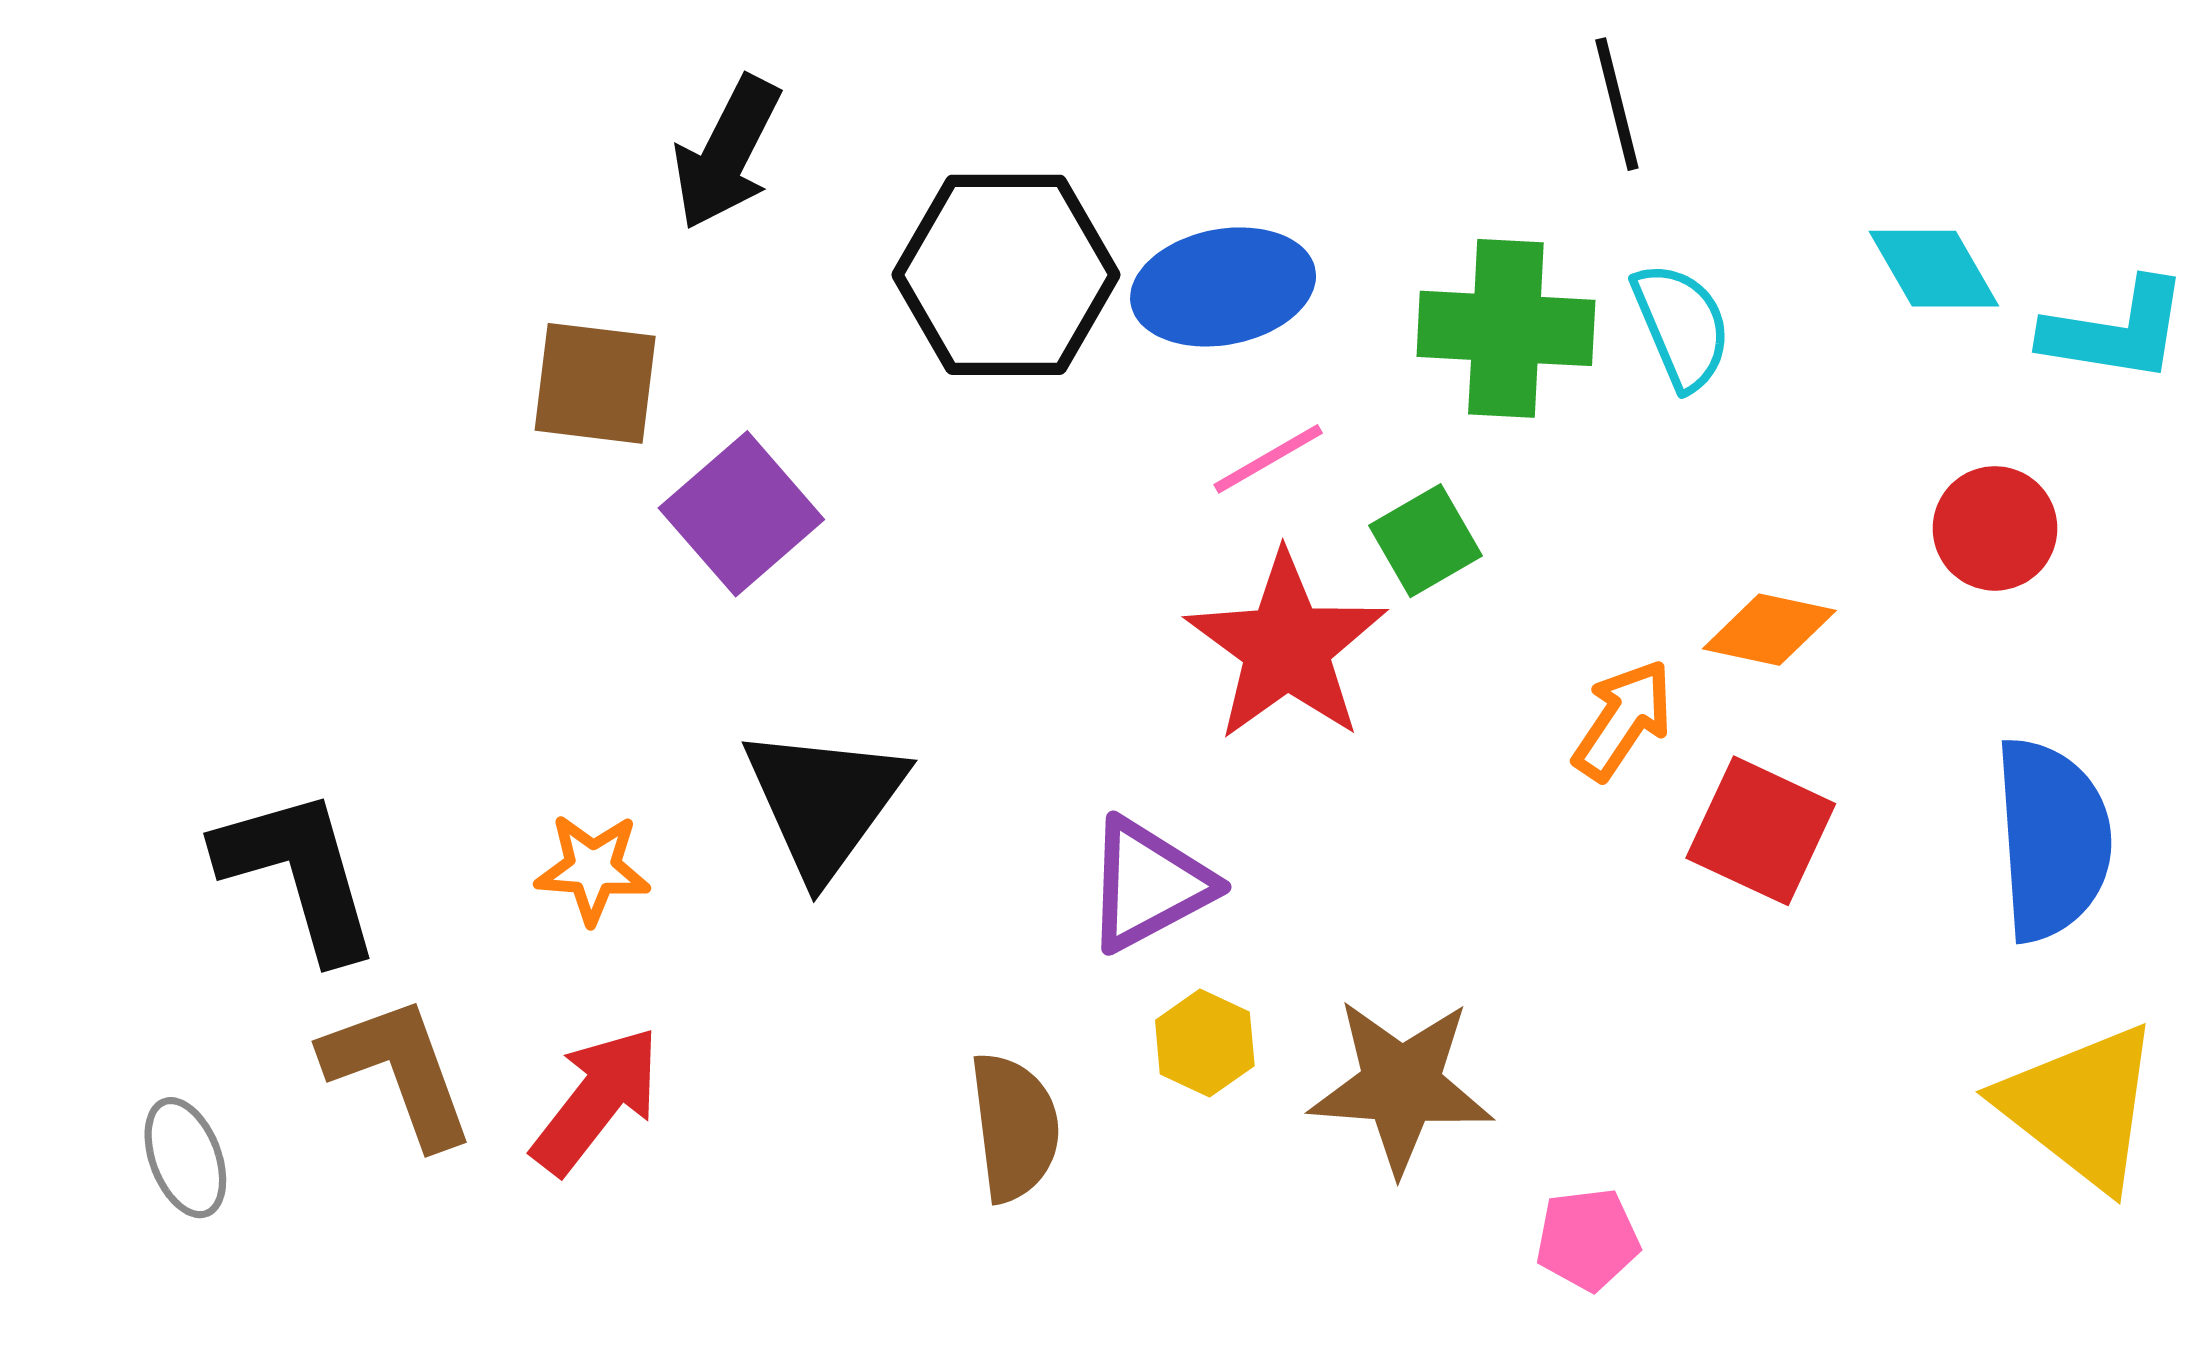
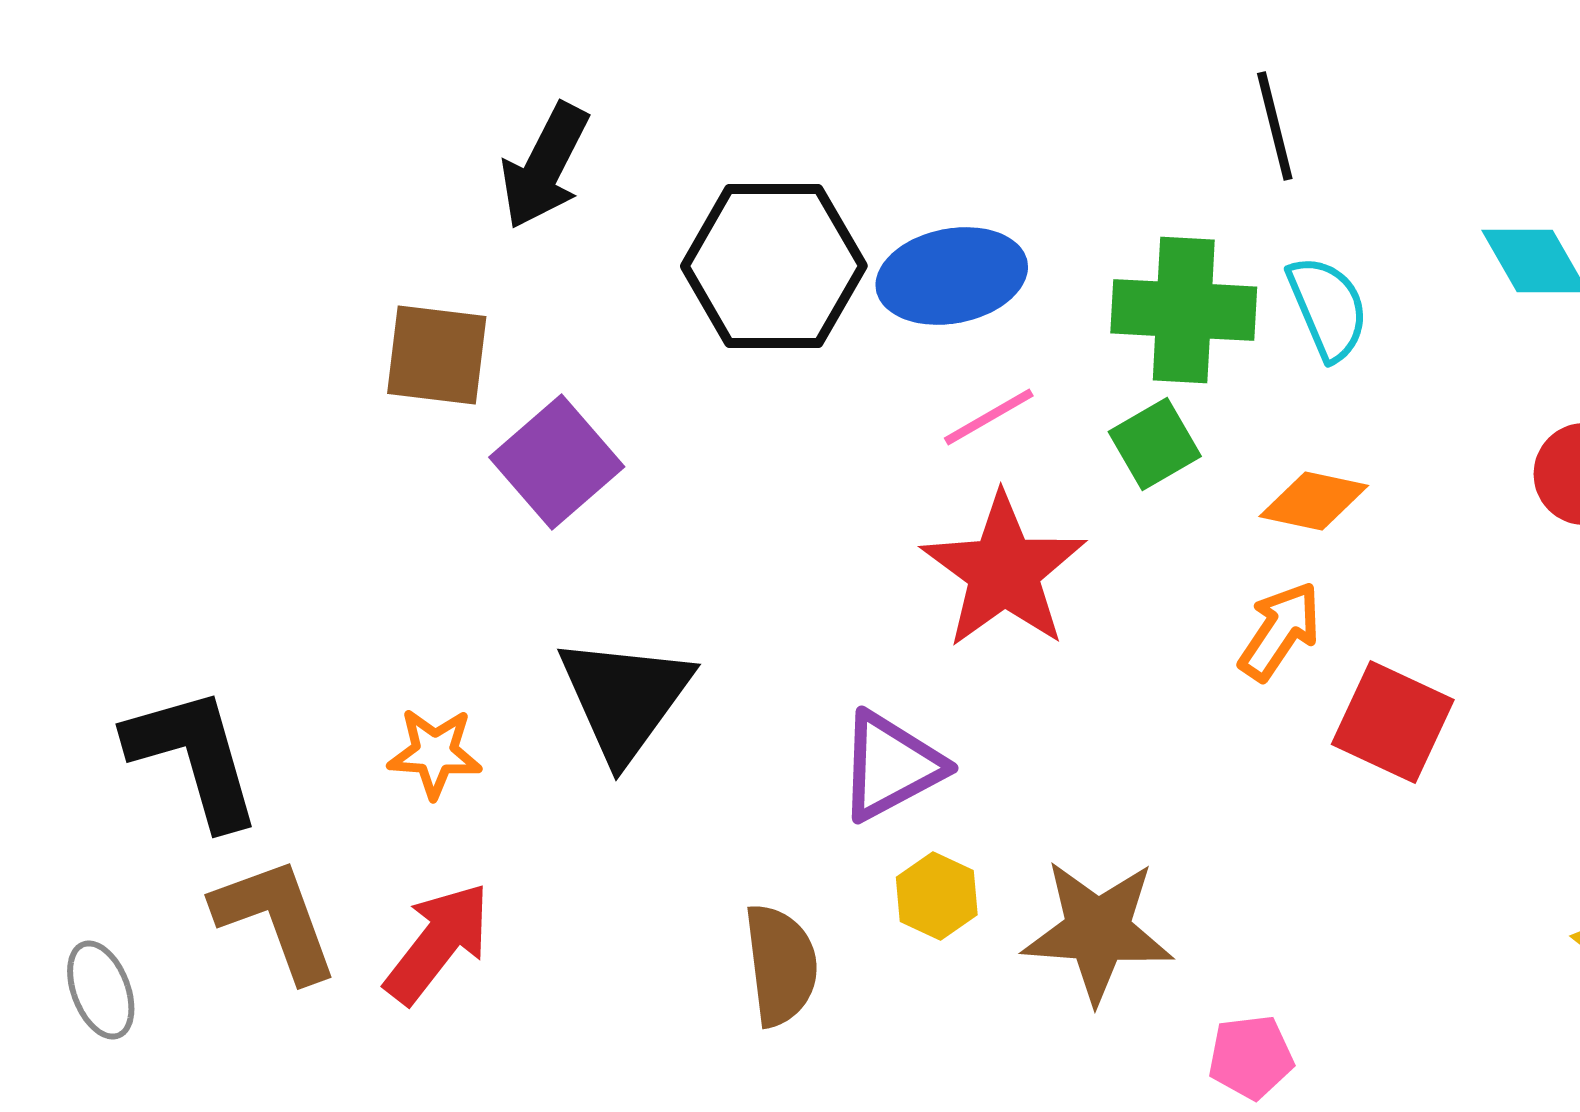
green square: (1425, 541) -> (1155, 444), moved
orange diamond: (1769, 630) -> (1314, 501), moved

